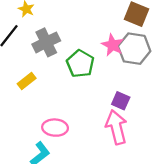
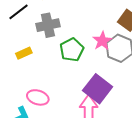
purple square: (121, 101) -> (98, 89), size x1.8

